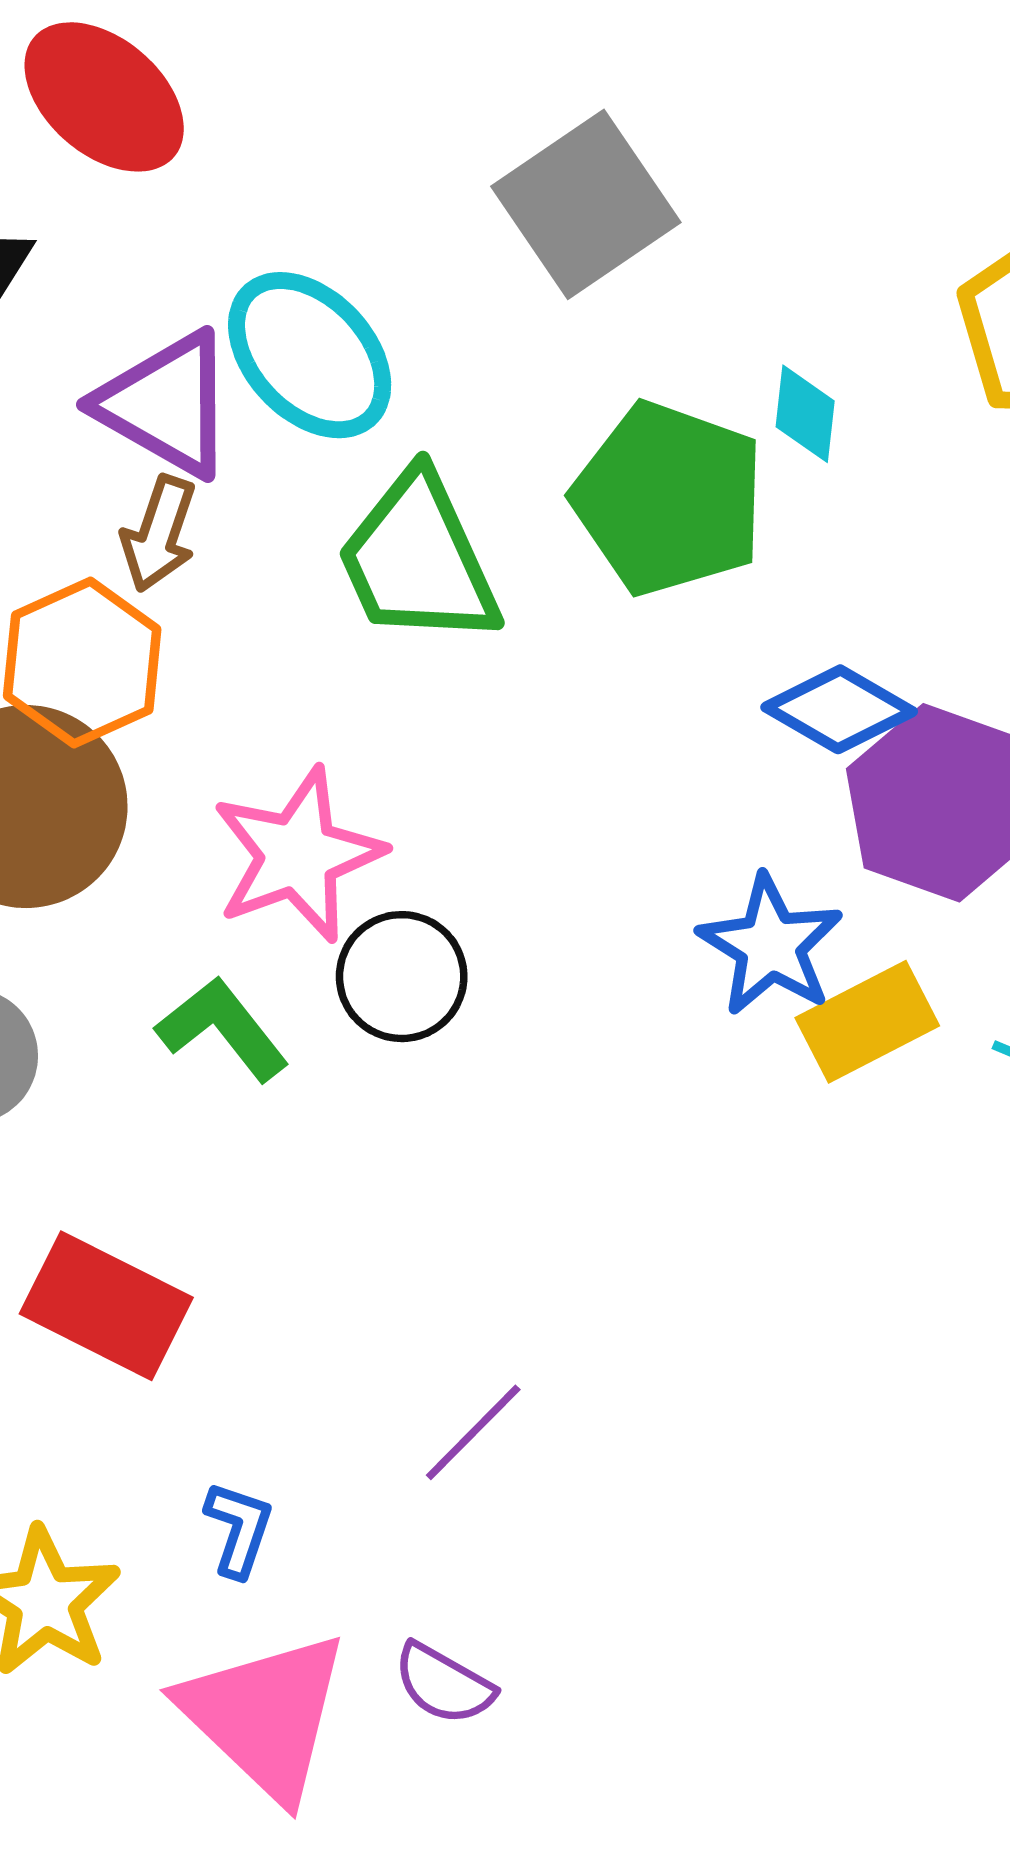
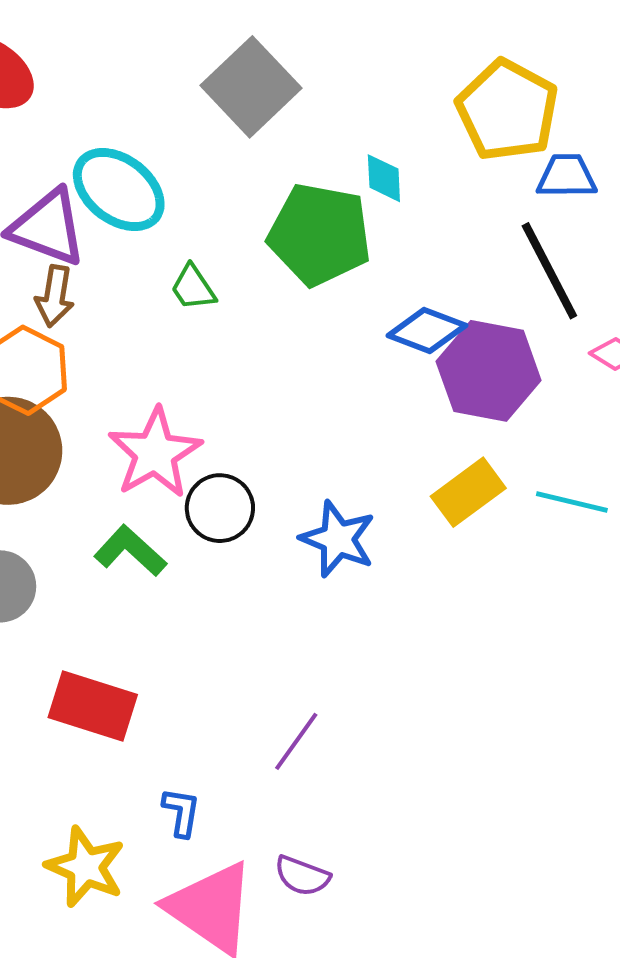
green trapezoid: (418, 559) -> (193, 288), size x0.5
blue star: (770, 945) -> (338, 539), moved

